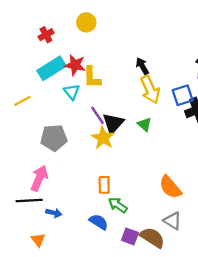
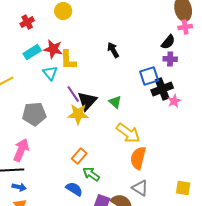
cyan rectangle: (52, 68) -> (32, 52), size x0.7
yellow arrow: (150, 90) -> (128, 133), moved, turned -30
yellow star: (103, 138) -> (78, 114), turned -30
orange rectangle: (104, 185) -> (79, 156), turned 42
orange semicircle: (170, 187) -> (138, 158), turned 55
blue arrow: (54, 213) -> (19, 187), moved

